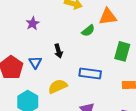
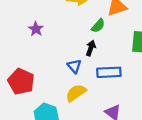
black arrow: (58, 51) -> (91, 48), moved, turned -136
blue triangle: (35, 62) -> (74, 66), moved

